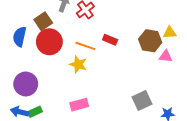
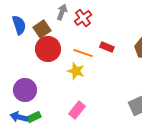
blue semicircle: (20, 37) -> (19, 25), moved, turned 150
pink rectangle: (79, 105) -> (77, 110), turned -36

